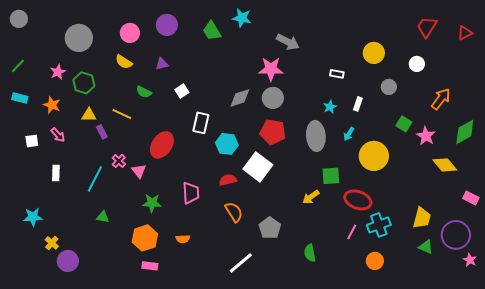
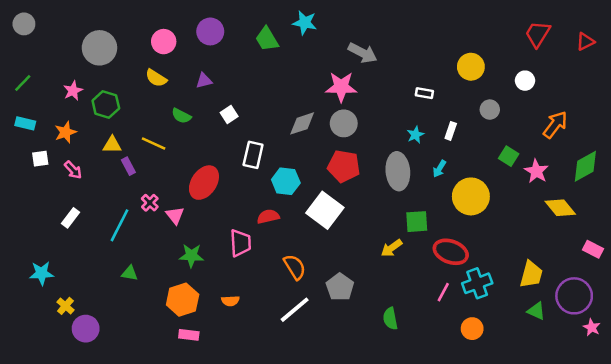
orange star: (52, 105) -> (65, 132), turned 30
white square: (32, 141) -> (40, 159), moved
white rectangle: (56, 173) -> (71, 218), turned 35
red semicircle: (228, 180) -> (268, 217), moved
white line: (241, 263) -> (295, 310), moved

